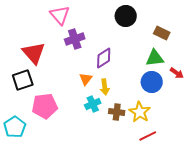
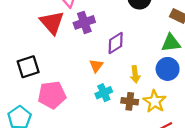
red triangle: (34, 53) -> (52, 22), moved
yellow arrow: (105, 87) -> (135, 74), moved

